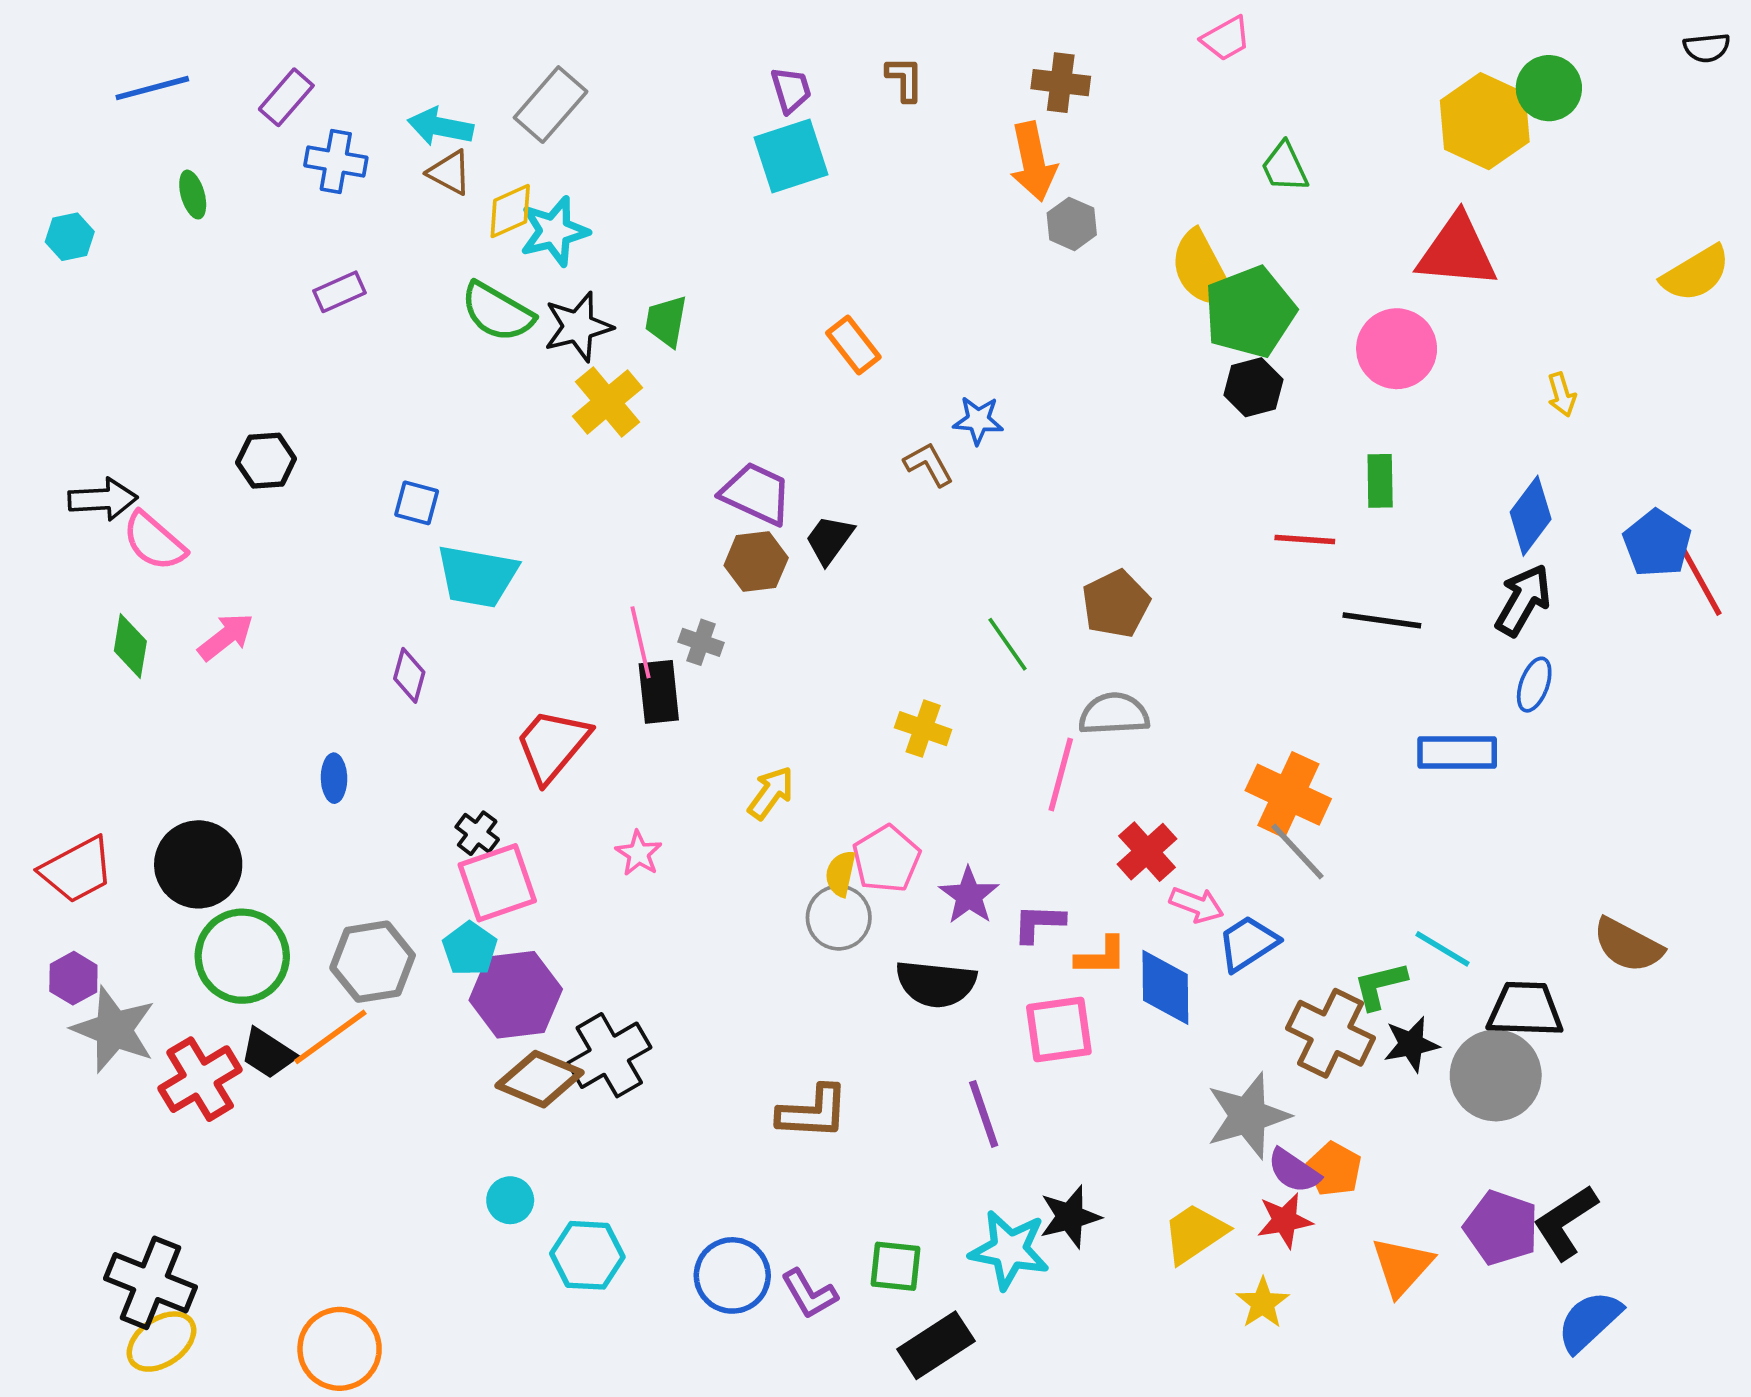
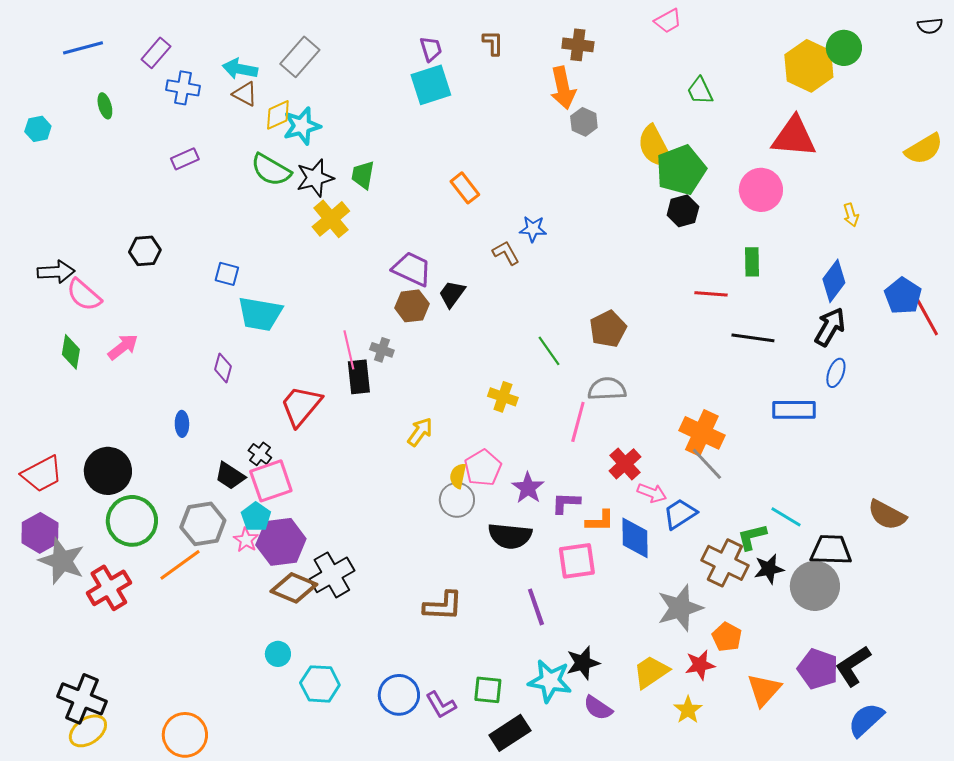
pink star: (639, 853) -> (246, 540), moved
purple hexagon: (73, 978) -> (40, 533), size x1.4
black trapezoid: (268, 1053) -> (230, 476), moved
purple semicircle: (1294, 1171) -> (598, 708), moved

